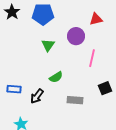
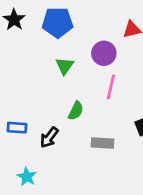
pink line: (92, 58) -> (111, 87), moved
green semicircle: (56, 77) -> (76, 111), turned -32

